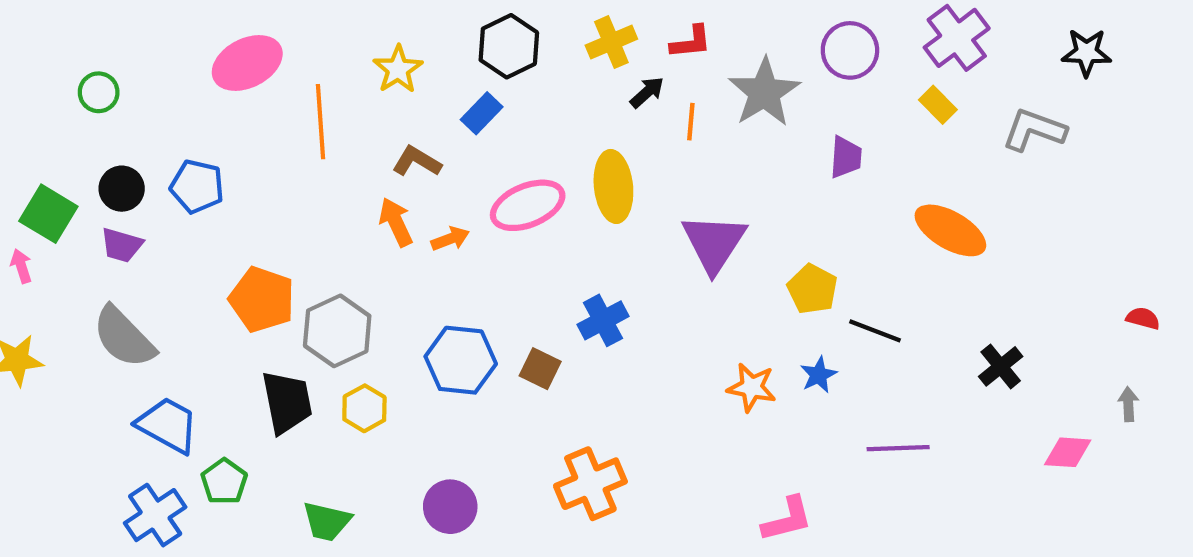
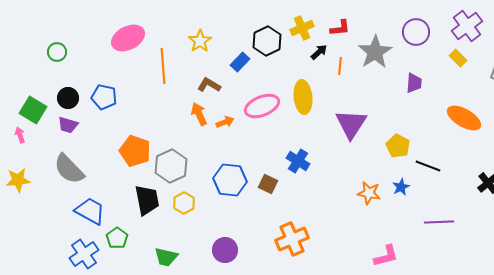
black hexagon: (509, 46) -> (267, 41), moved
blue cross: (603, 320) -> (298, 161), turned -30

